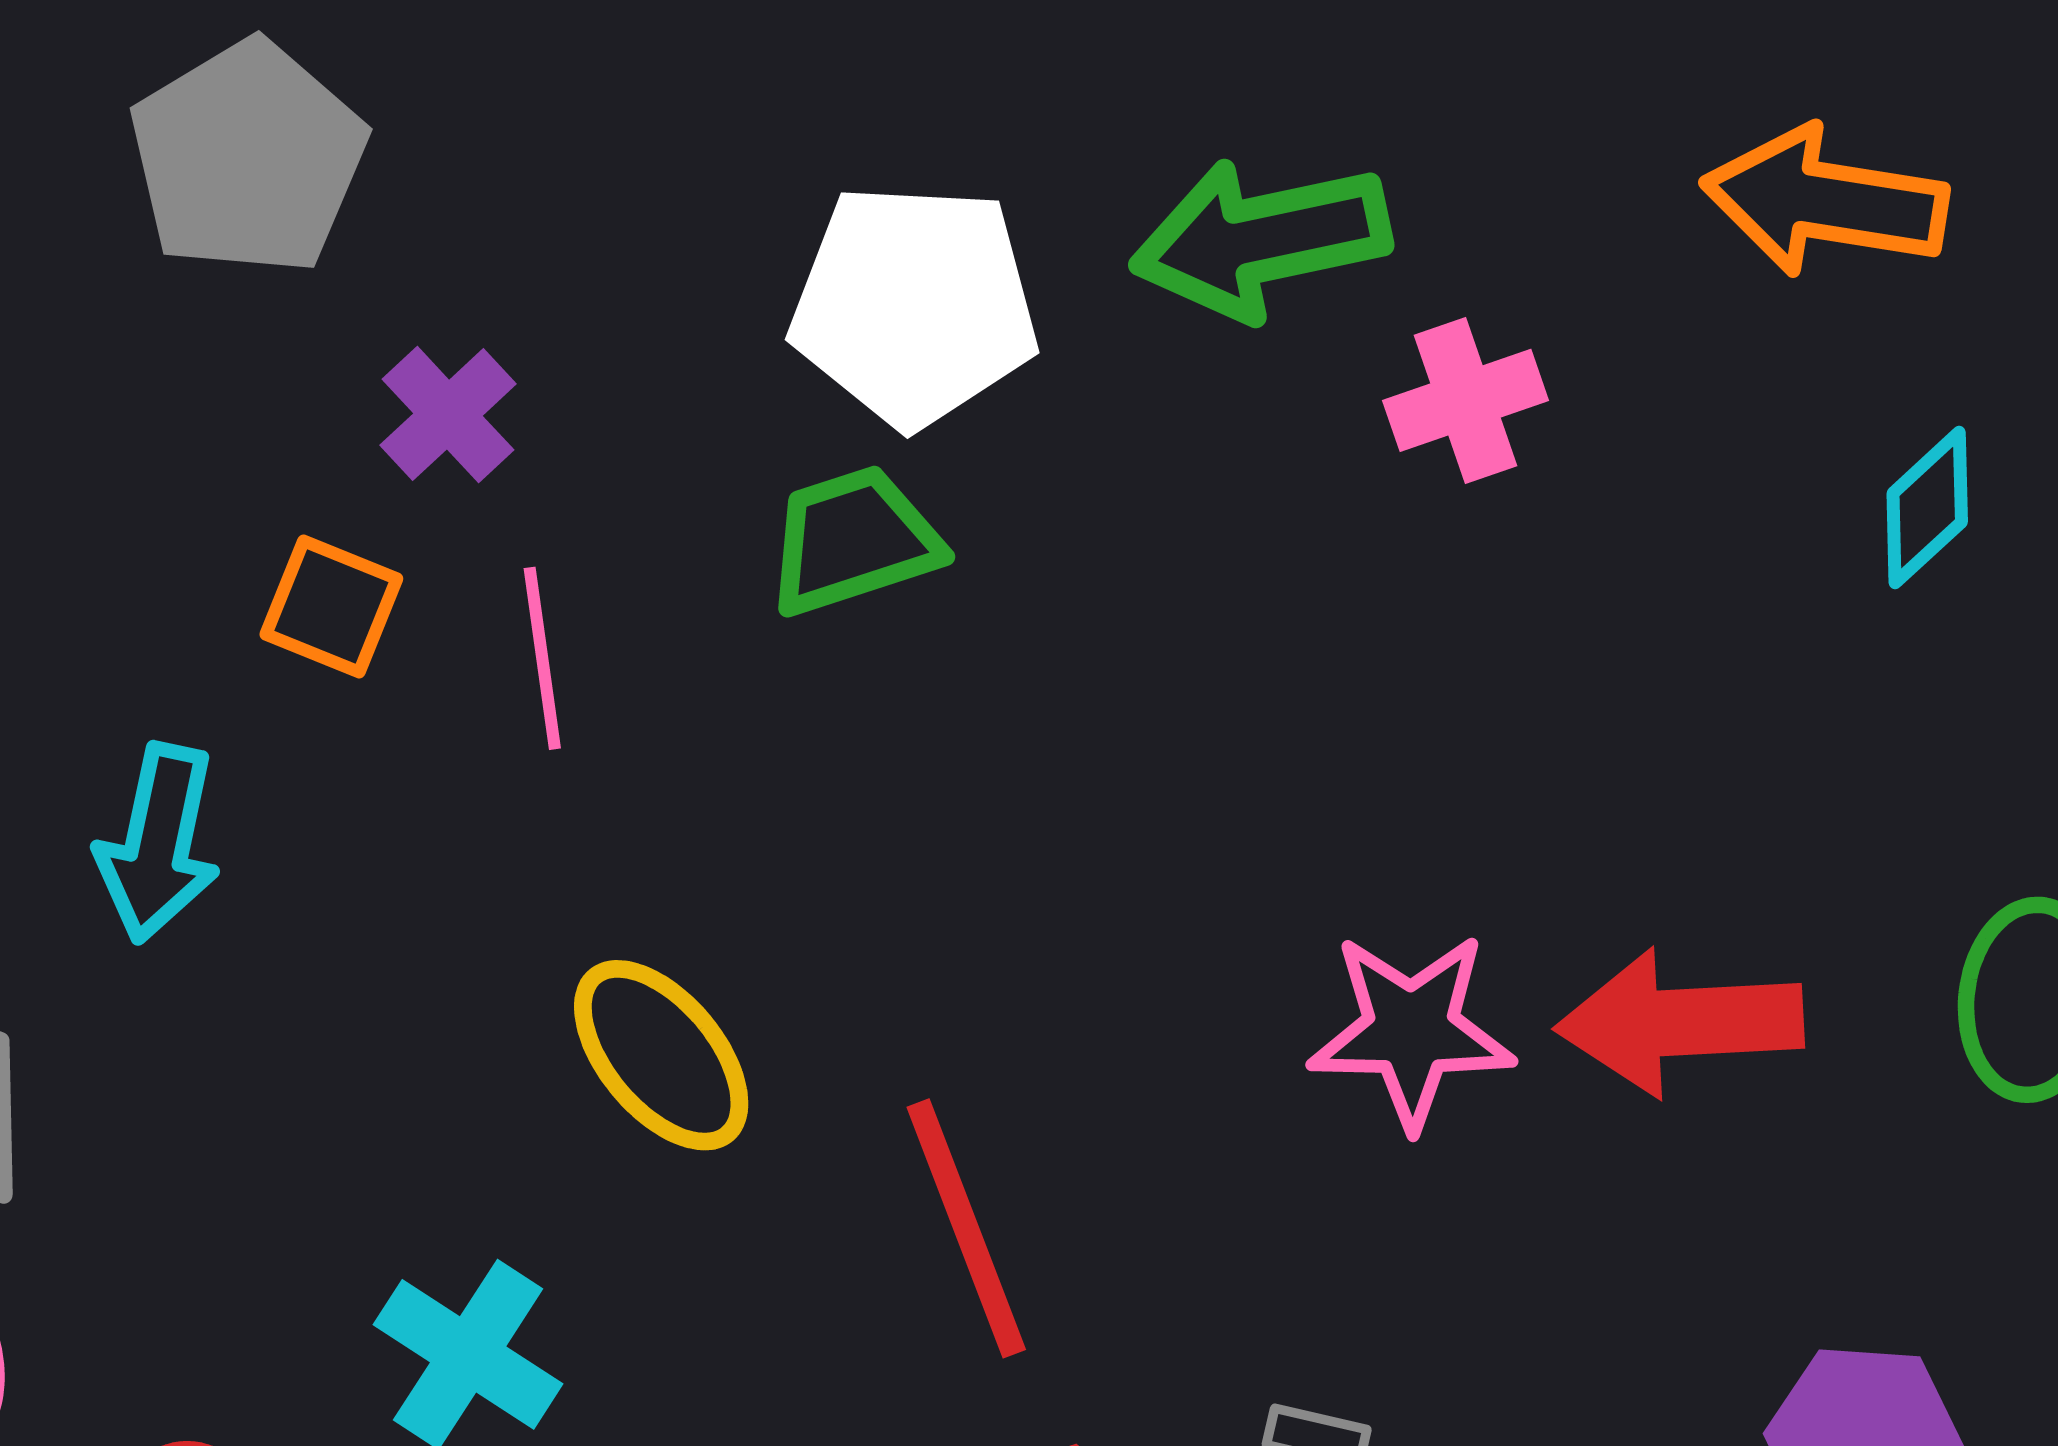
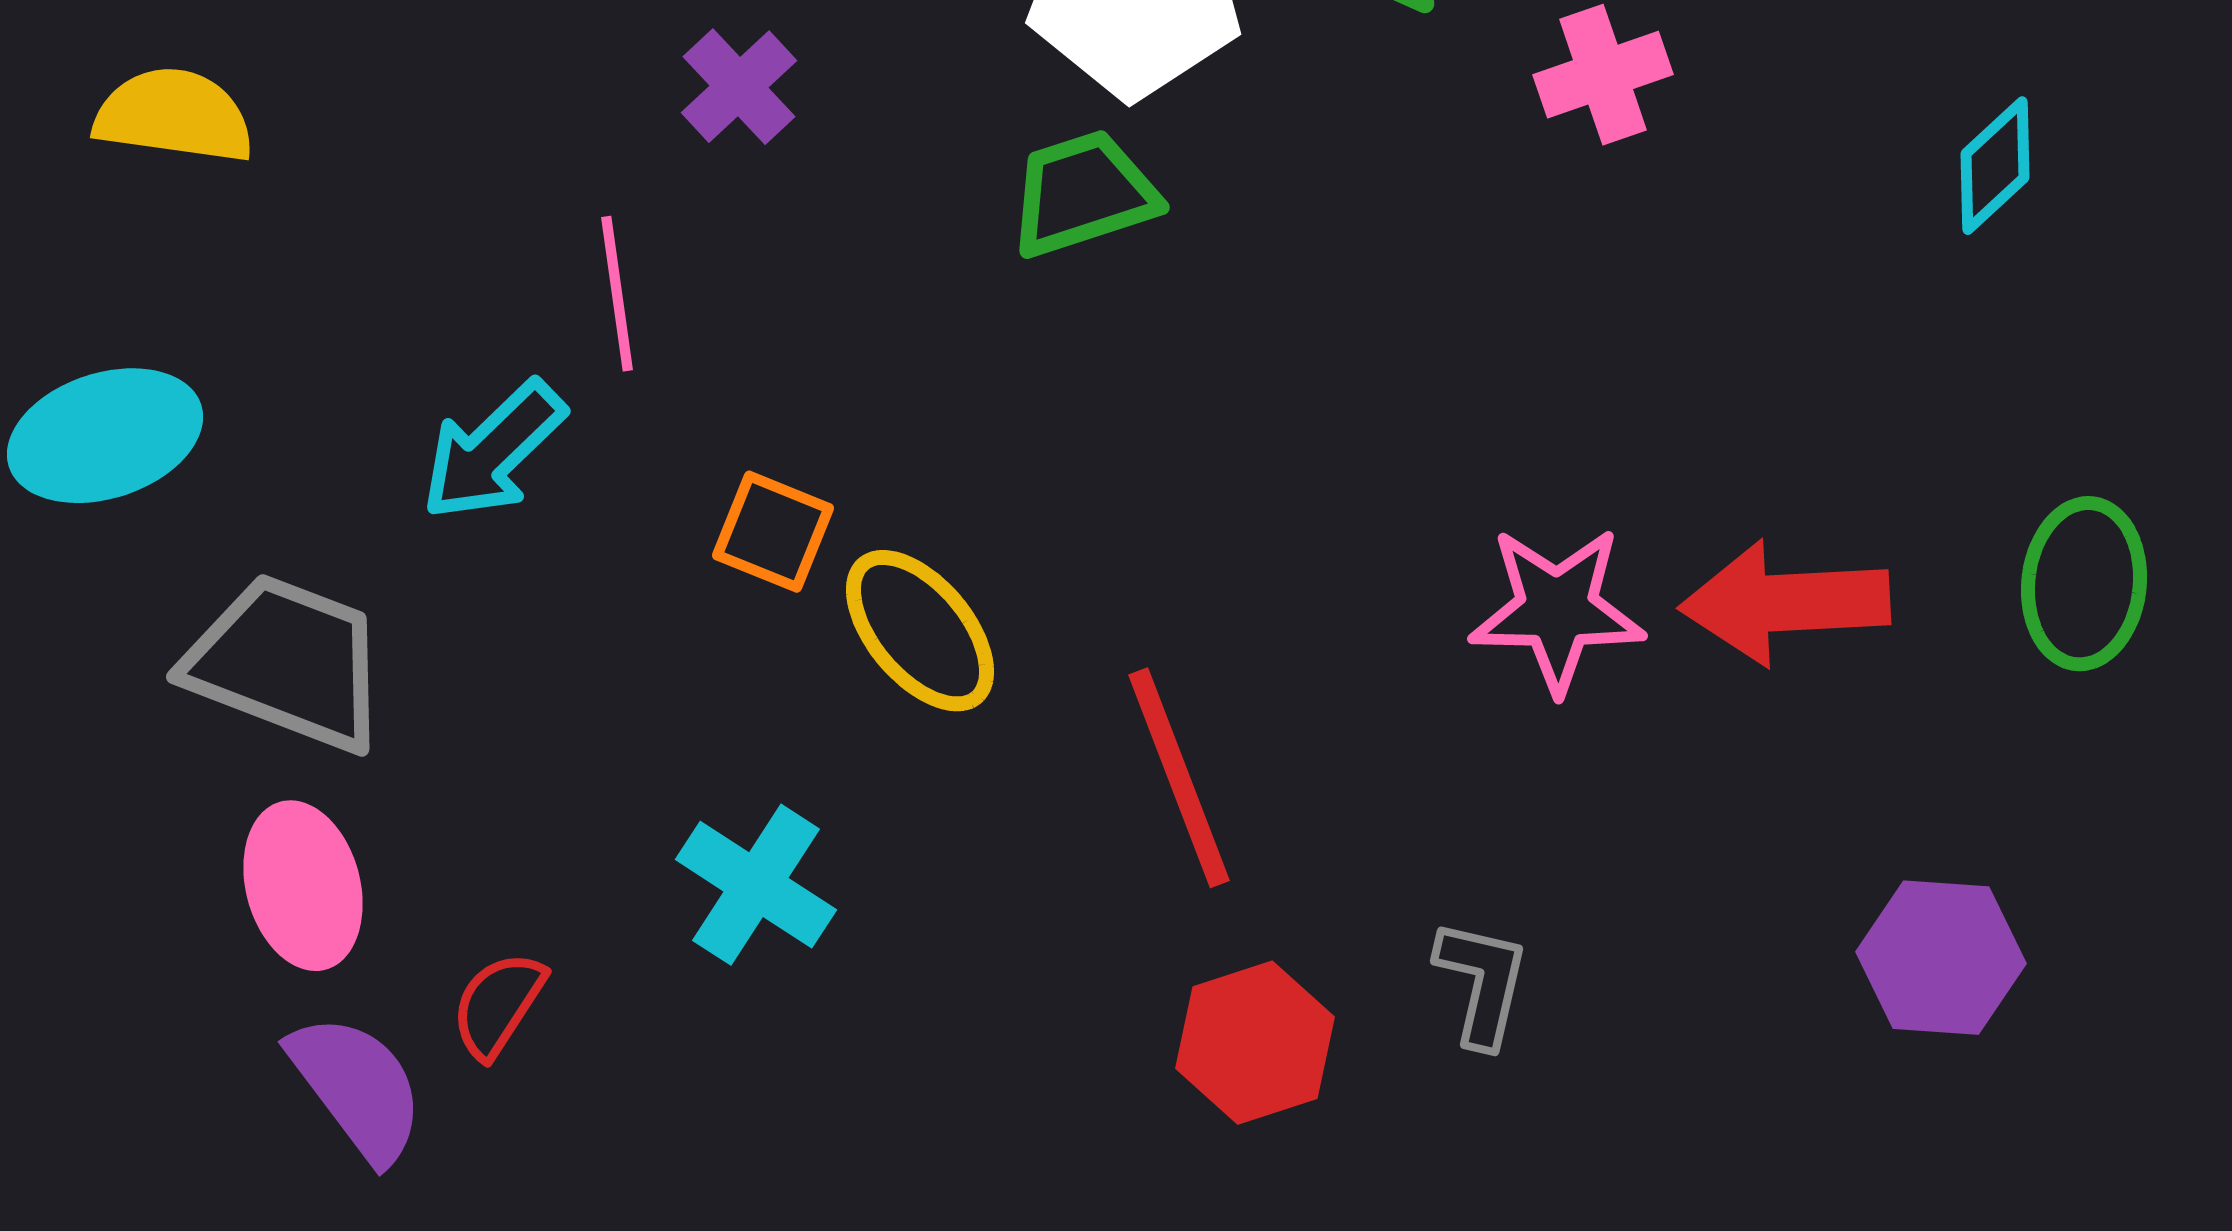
orange square: (331, 607) -> (773, 532), moved
pink line: (542, 658) -> (617, 294), moved
cyan arrow: (158, 843) -> (493, 451), turned 34

